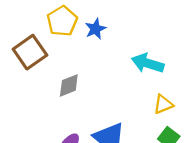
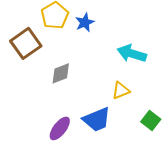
yellow triangle: (163, 104) -> (121, 90), moved

